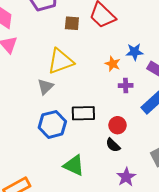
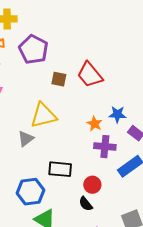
purple cross: (126, 86) -> (105, 147), size x1.5
blue hexagon: (52, 124) -> (30, 192), moved

